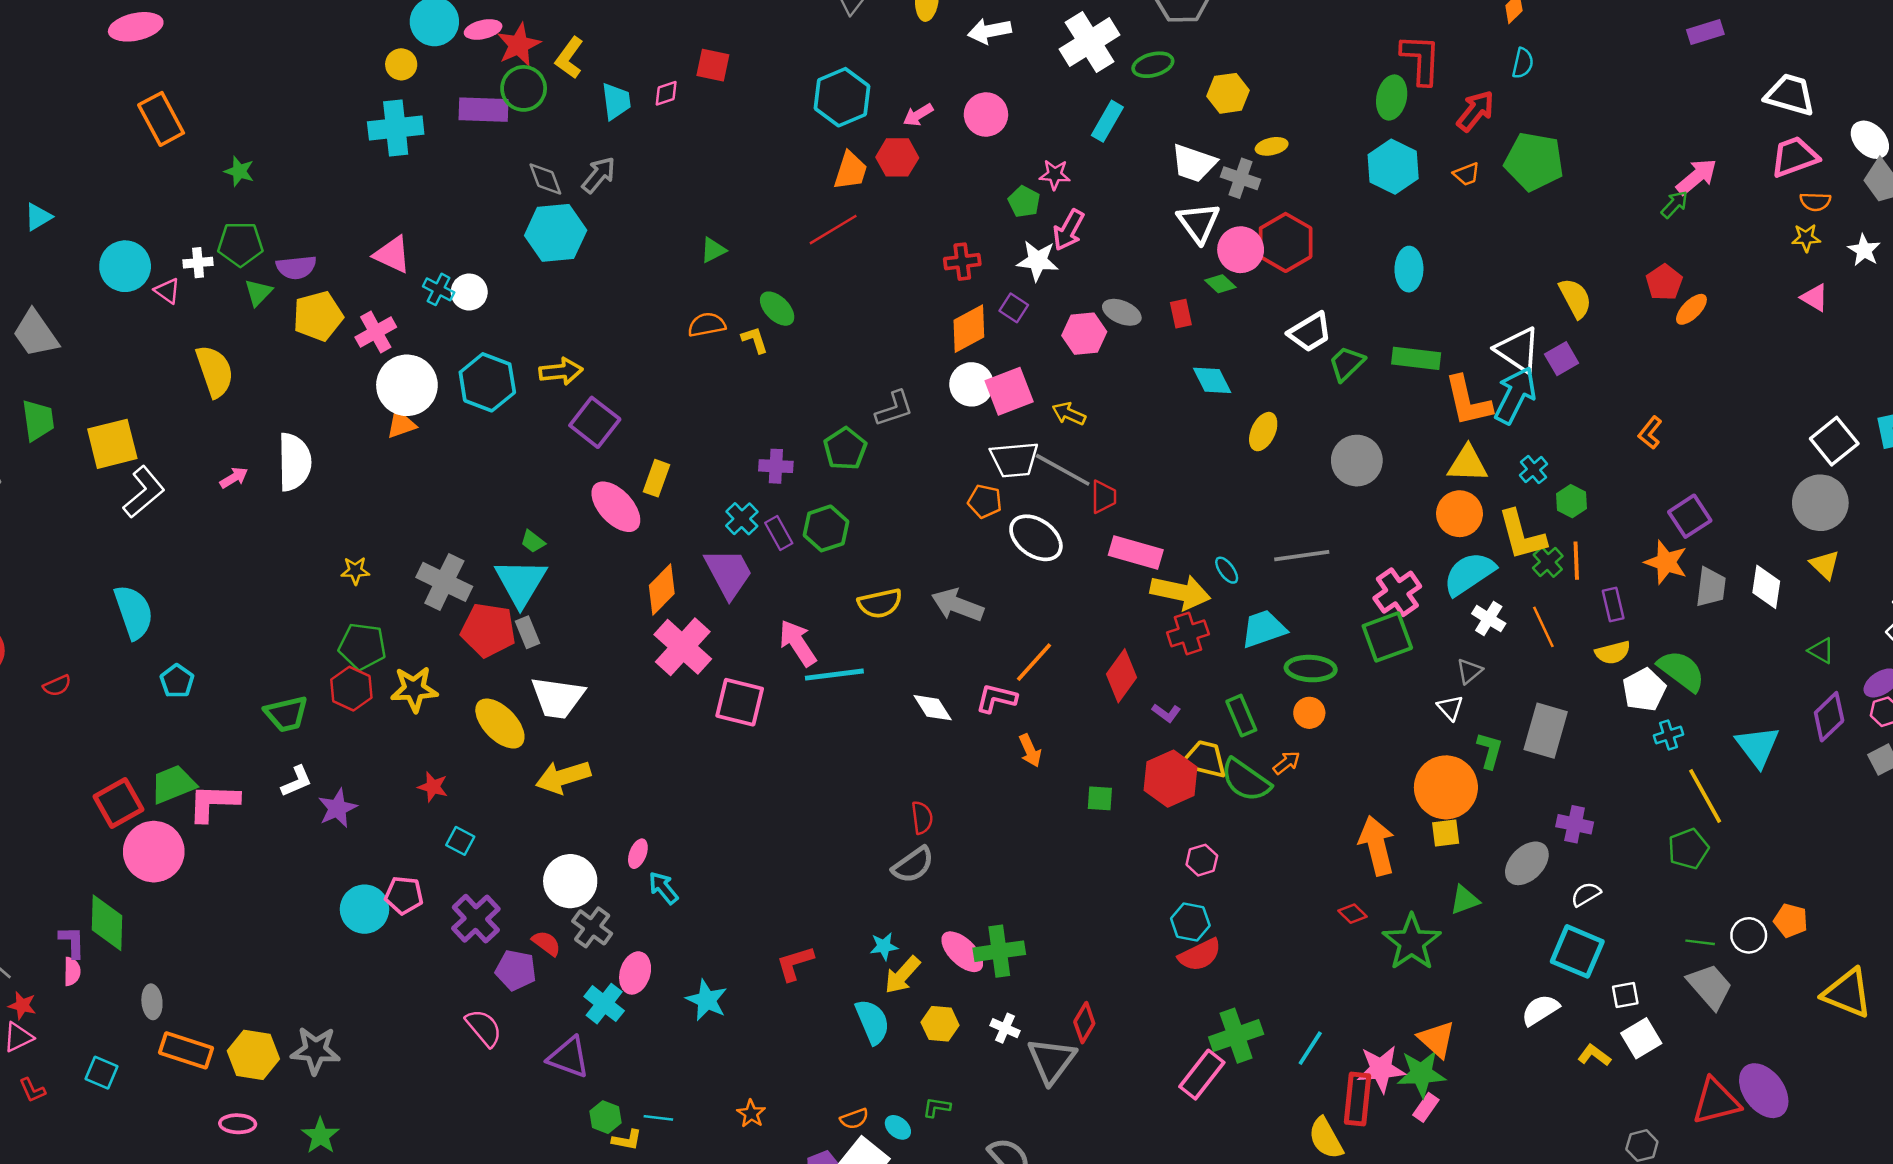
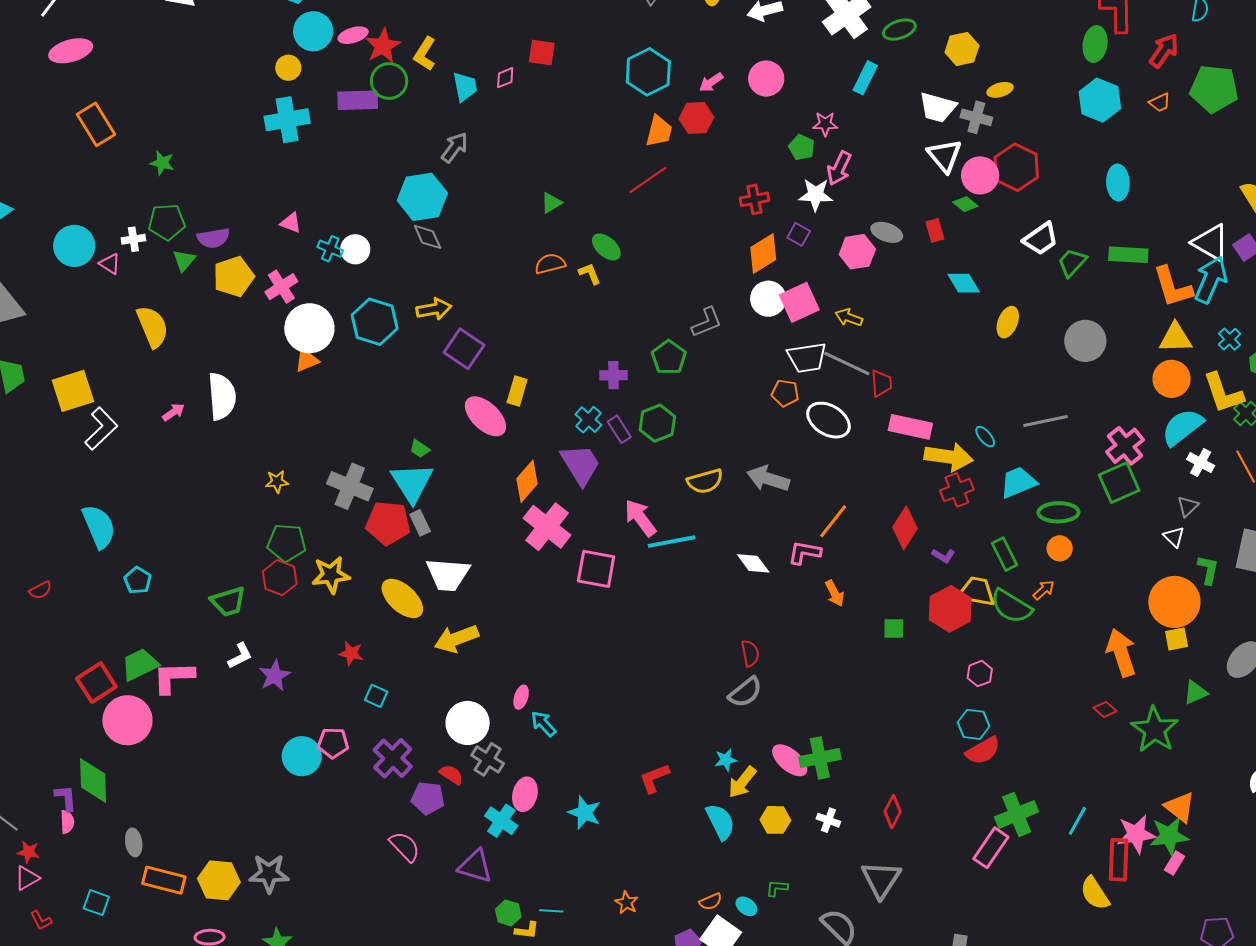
gray diamond: (545, 179) -> (428, 237), moved
pink triangle: (392, 255) -> (291, 223), size x0.7
gray triangle: (1052, 1060) -> (881, 879), moved

